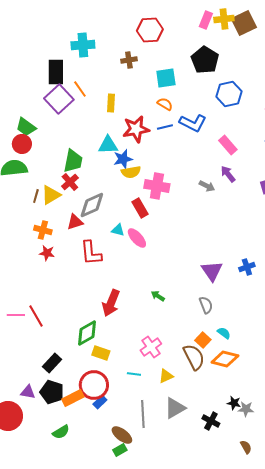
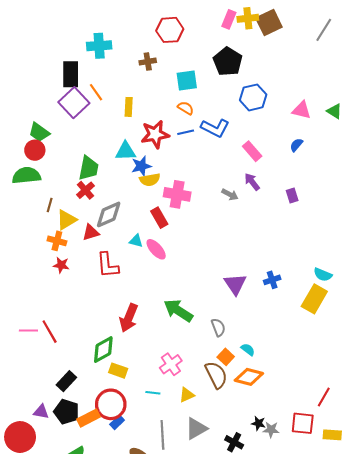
yellow triangle: (51, 195) -> (66, 220), moved
green arrow: (158, 296) -> (178, 310), size x2.0
gray semicircle: (206, 305) -> (218, 327), moved

